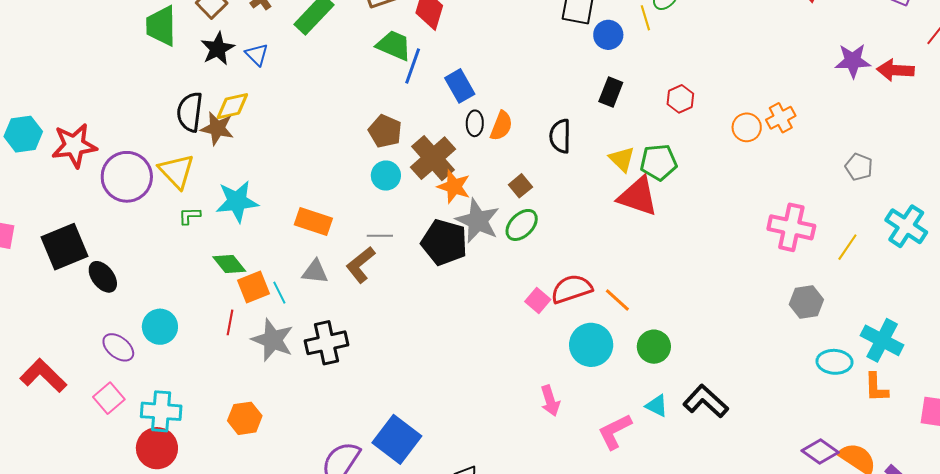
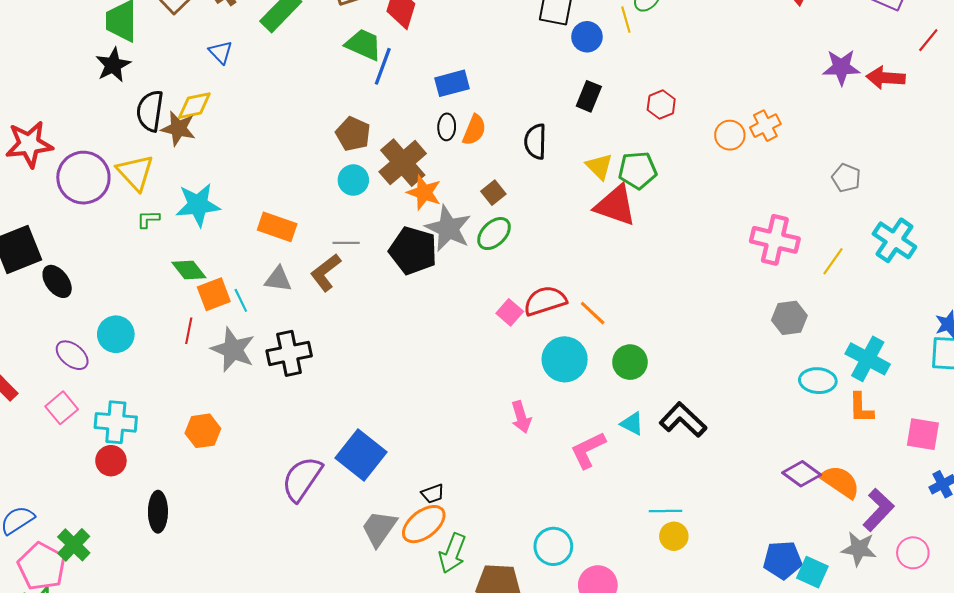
black star: (218, 49) -> (113, 65), moved
blue rectangle: (460, 86) -> (452, 83), moved, turned -76
red circle: (157, 448) -> (111, 461), size x0.7

